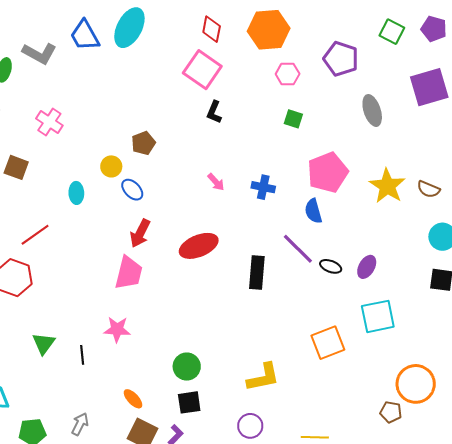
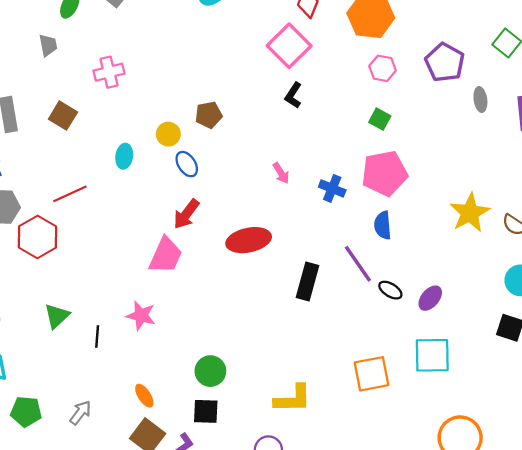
gray ellipse: (372, 111) -> (480, 99), moved, size x0.7
pink cross: (49, 122) -> (109, 72), turned 32
pink pentagon: (328, 172) -> (384, 173), moved

